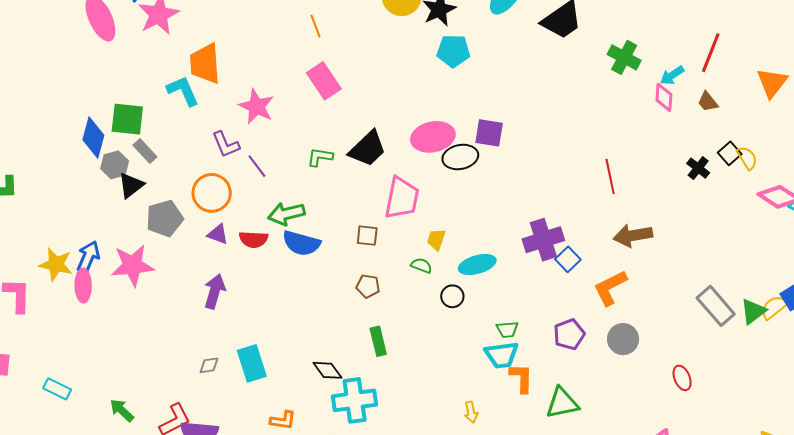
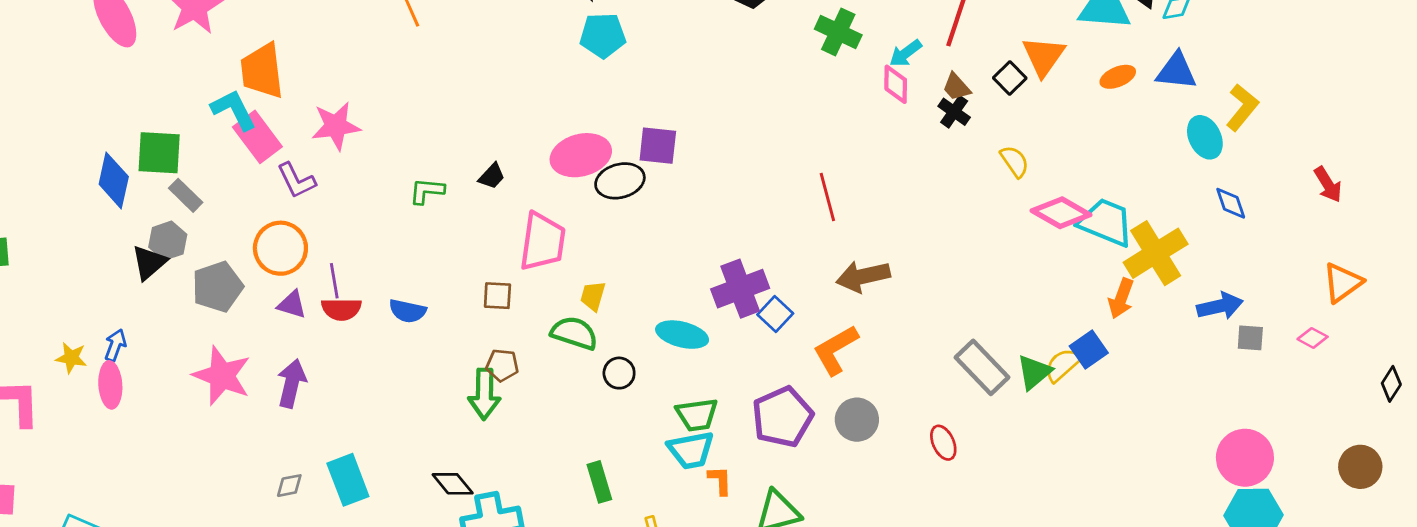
pink rectangle: (324, 81) -> (257, 137), moved
pink star: (256, 106) -> (336, 126), turned -30
black trapezoid: (368, 149) -> (492, 176), size x0.5
black square: (730, 153) -> (1010, 78), moved
gray hexagon: (115, 165) -> (168, 241), moved
purple line: (257, 166) -> (334, 281), moved, turned 30
black cross: (698, 168) -> (954, 112), moved
black triangle: (131, 185) -> (149, 263), moved
green arrow: (286, 214) -> (484, 394), moved, turned -72
blue semicircle: (301, 243) -> (408, 311), size x0.7
blue arrow: (88, 257) -> (115, 345), size x0.7
yellow star: (56, 264) -> (71, 358), size x0.7
pink star: (133, 265) -> (222, 376), moved, turned 30
cyan ellipse: (477, 265) -> (682, 335), moved, turned 33
green semicircle: (421, 266) -> (574, 333), size x1.6
green trapezoid: (507, 329) -> (697, 415), size x1.4
purple pentagon: (569, 334) -> (782, 417), size x1.4
green rectangle: (378, 341) -> (599, 482), moved
orange L-shape: (521, 378) -> (720, 480), size x0.7
red ellipse: (682, 378) -> (943, 443), moved

